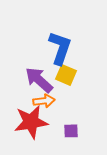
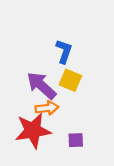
blue L-shape: (60, 48) -> (64, 51), size x0.7

